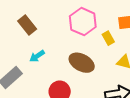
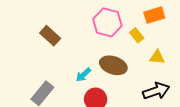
cyan arrow: (37, 56) -> (83, 75), moved

